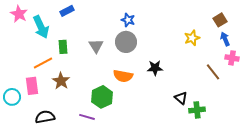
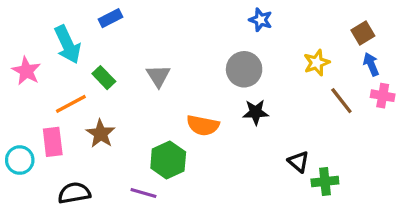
pink star: (19, 14) -> (26, 71), moved
blue star: (128, 20) -> (261, 20), moved
gray circle: (126, 42) -> (244, 69), moved
green rectangle: (63, 47) -> (104, 78), turned -40
brown line: (213, 72) -> (341, 101), moved

